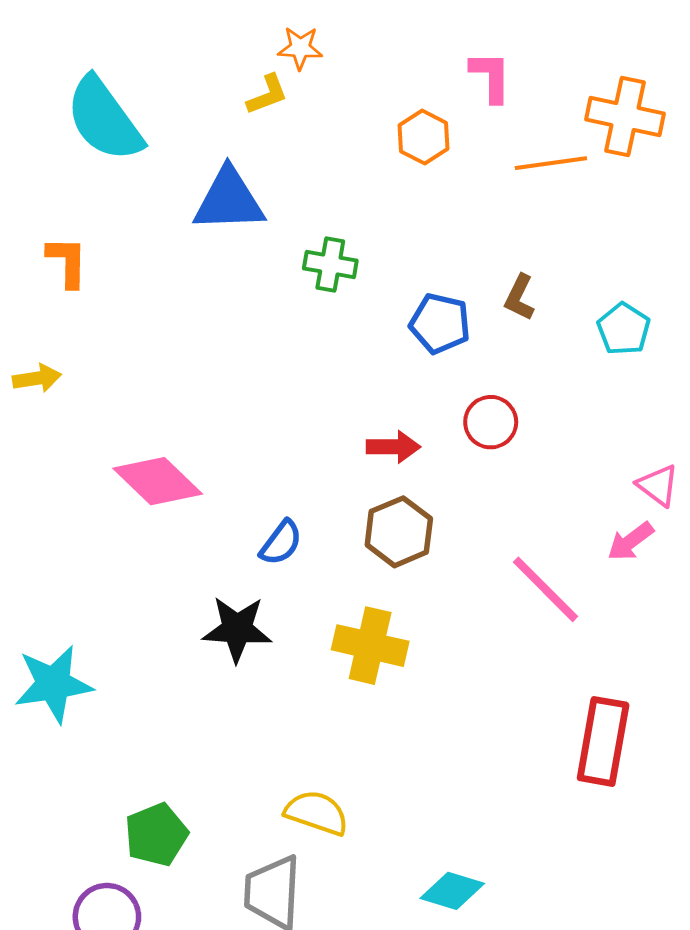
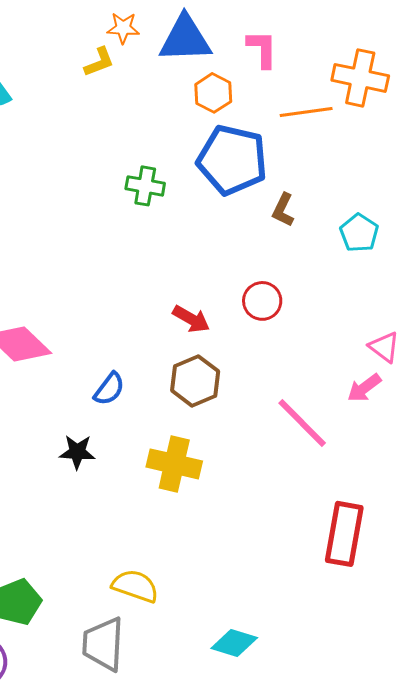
blue triangle: (229, 200) -> (185, 39), moved
blue pentagon: (440, 323) -> (232, 160), moved, size x1.6
red arrow: (393, 447) -> (191, 319), turned 30
black star: (237, 629) -> (77, 452), size x0.7

